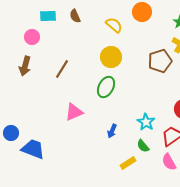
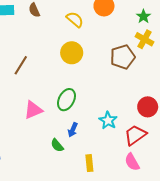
green ellipse: (106, 87) -> (66, 100), moved
green semicircle: (143, 146) -> (57, 145), moved
yellow rectangle: (128, 163) -> (89, 163), turned -63

